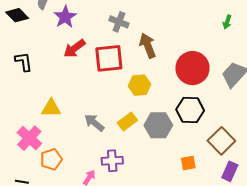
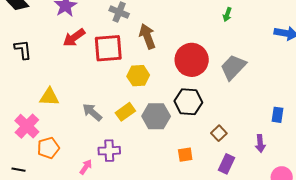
brown square: (221, 141) -> (219, 133), size x0.6

